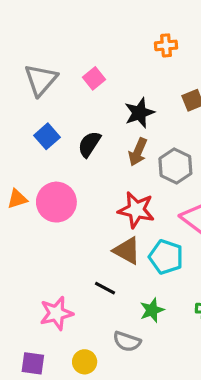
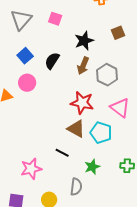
pink square: (94, 78) -> (55, 19), turned -32
pink circle: (56, 202) -> (27, 83), moved, size x0.7
gray semicircle: (127, 341) -> (76, 187), turned -102

